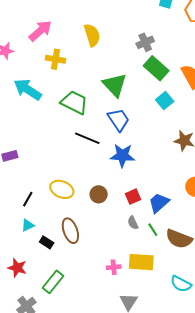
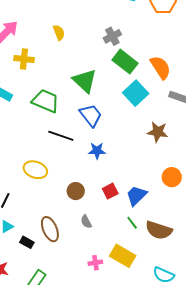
yellow semicircle: (92, 35) -> (59, 33), size x0.7
cyan square: (165, 101) -> (136, 93), size x1.4
blue star: (122, 156) -> (97, 151), size x0.7
yellow ellipse: (62, 189) -> (35, 170), moved
gray semicircle: (133, 223) -> (86, 222), moved
yellow rectangle: (141, 262) -> (123, 256), turned 30

